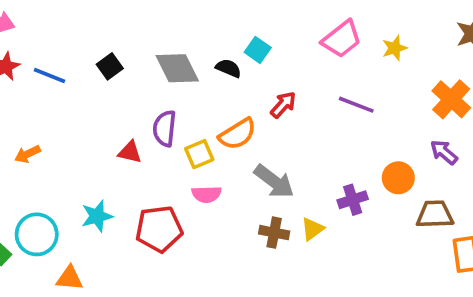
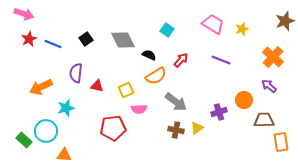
pink trapezoid: (342, 39) -> (213, 24), turned -110
black semicircle: (228, 68) -> (149, 55), moved
purple semicircle: (165, 128) -> (76, 73), moved
orange arrow: (28, 154) -> (41, 87), size x1.6
yellow square: (199, 154) -> (126, 90), moved
cyan star: (97, 216) -> (66, 108), moved

